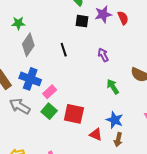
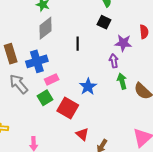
purple star: (103, 14) -> (123, 43), moved
blue cross: (30, 79) -> (37, 61), turned 35
green arrow: (113, 87) -> (122, 81), moved
blue star: (115, 120) -> (88, 87), moved

